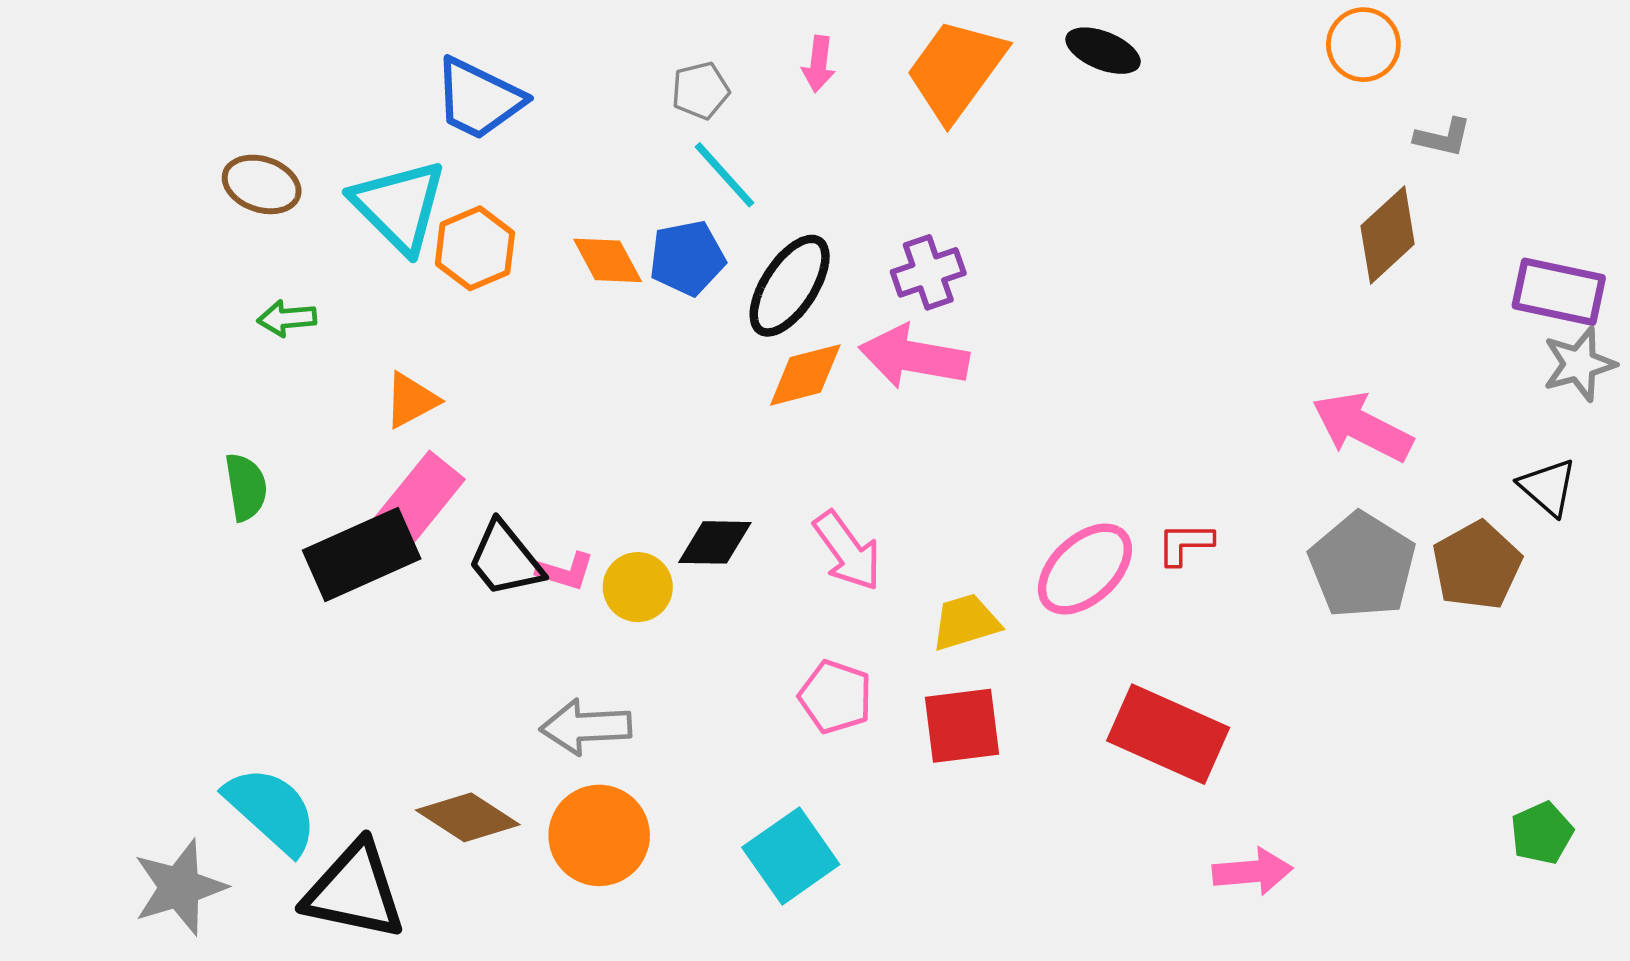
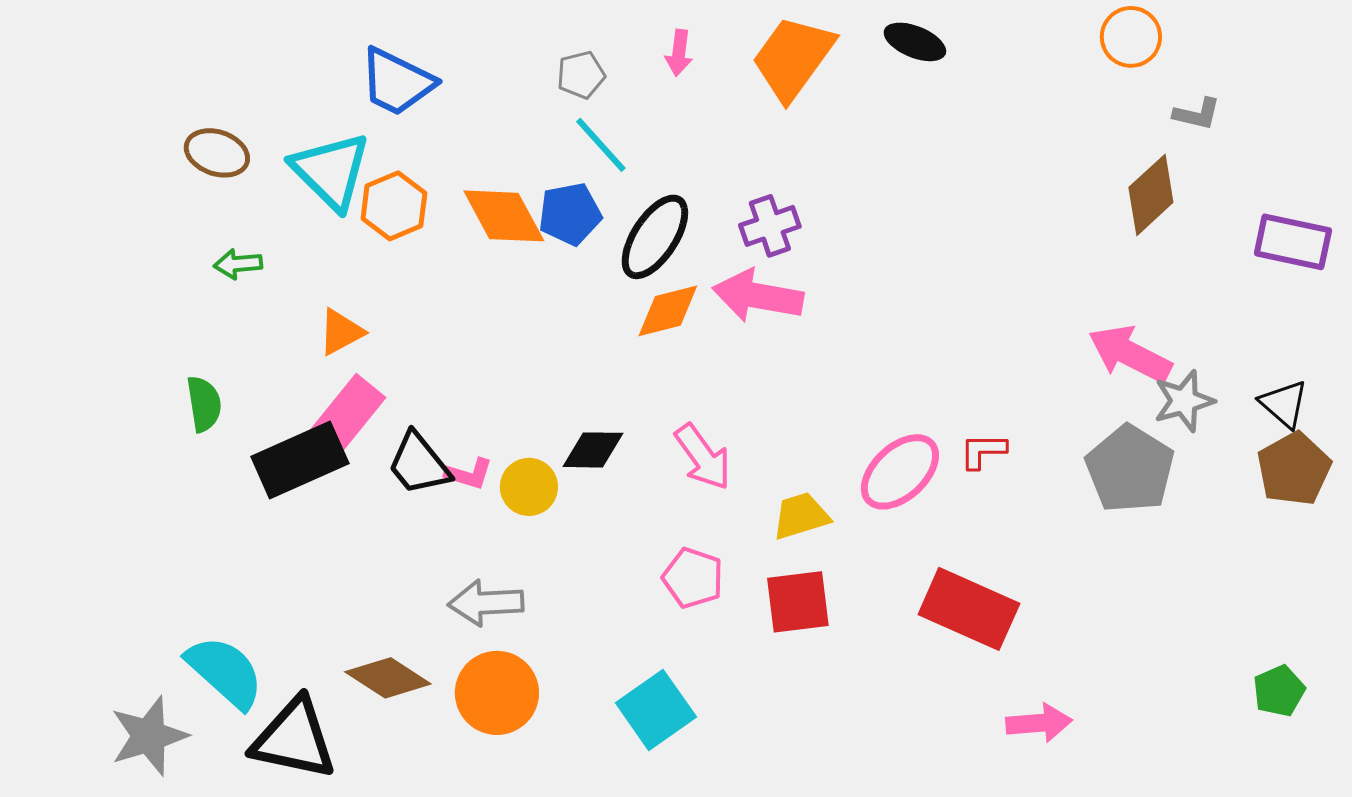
orange diamond: (608, 260) -> (504, 216), size x1.4
gray star: (1579, 364) -> (1184, 401), moved
brown pentagon: (1477, 565) -> (1294, 469), moved

